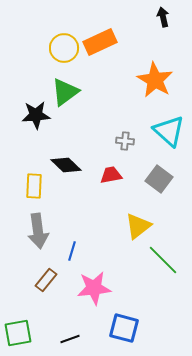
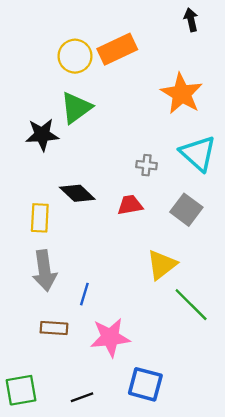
brown rectangle: (46, 280) -> (54, 328), turned 55

